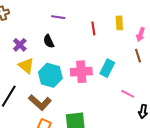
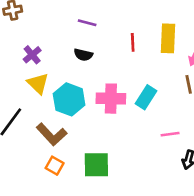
yellow rectangle: (119, 23) -> (168, 38), size x1.5
black semicircle: (49, 41) -> (83, 55), moved, turned -56
pink line: (128, 94) -> (170, 134), turned -40

